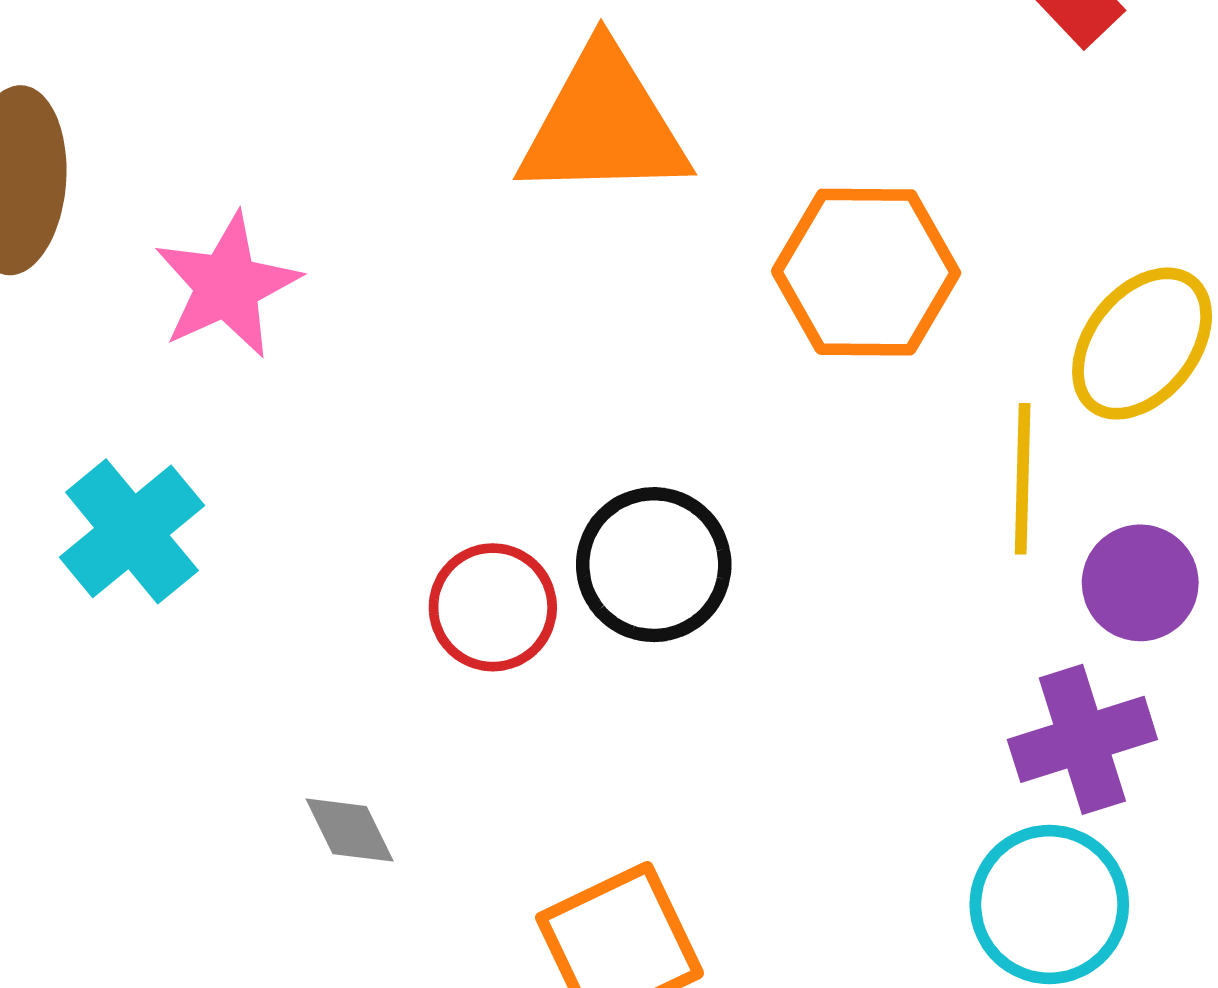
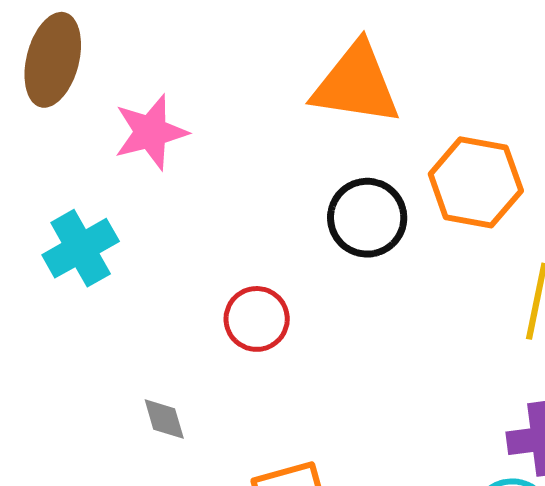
black circle: (654, 565) -> (367, 218), moved

